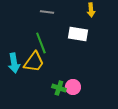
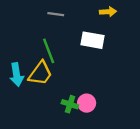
yellow arrow: (91, 10) -> (108, 12), turned -88

